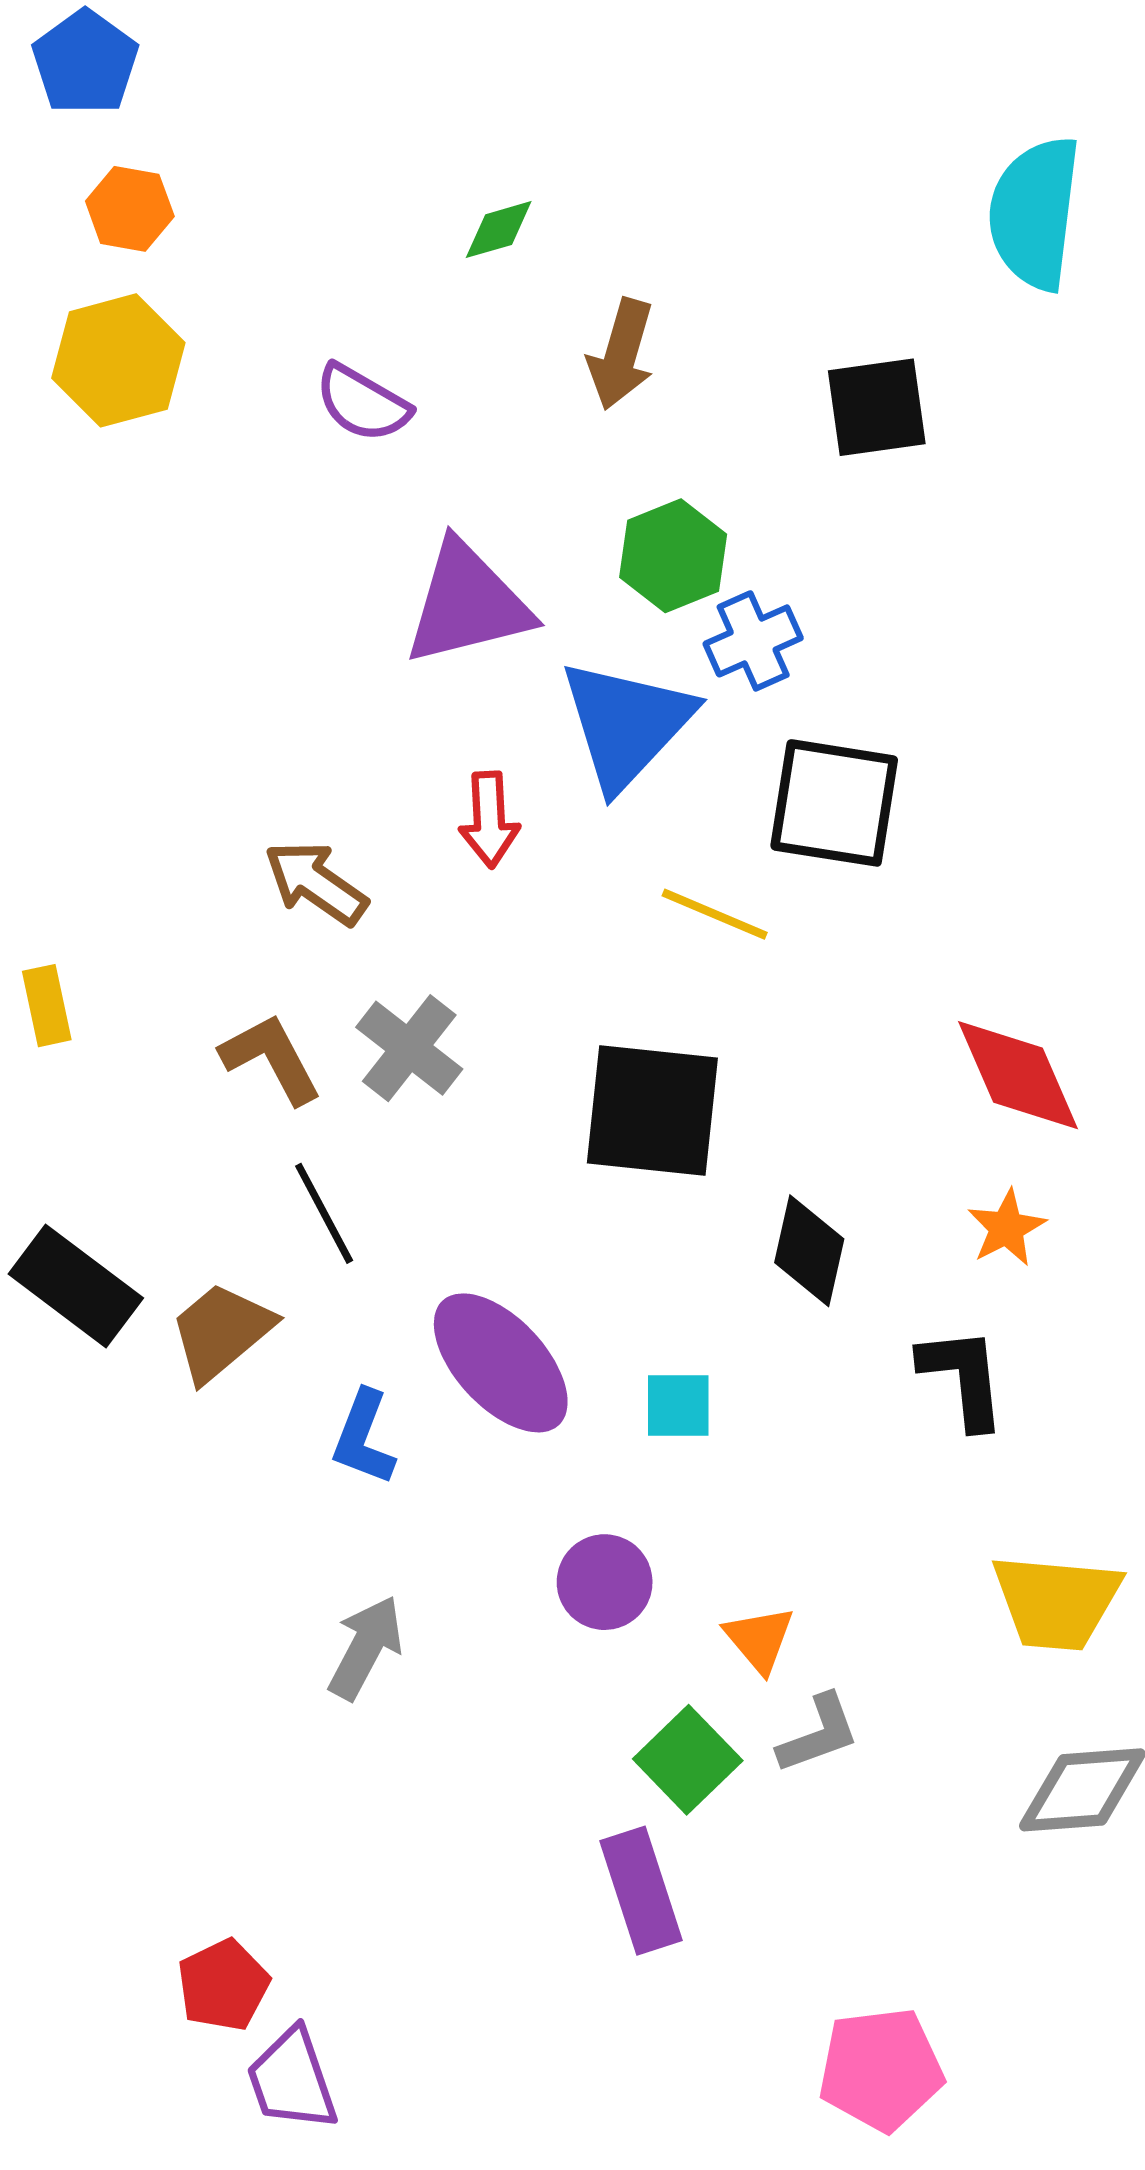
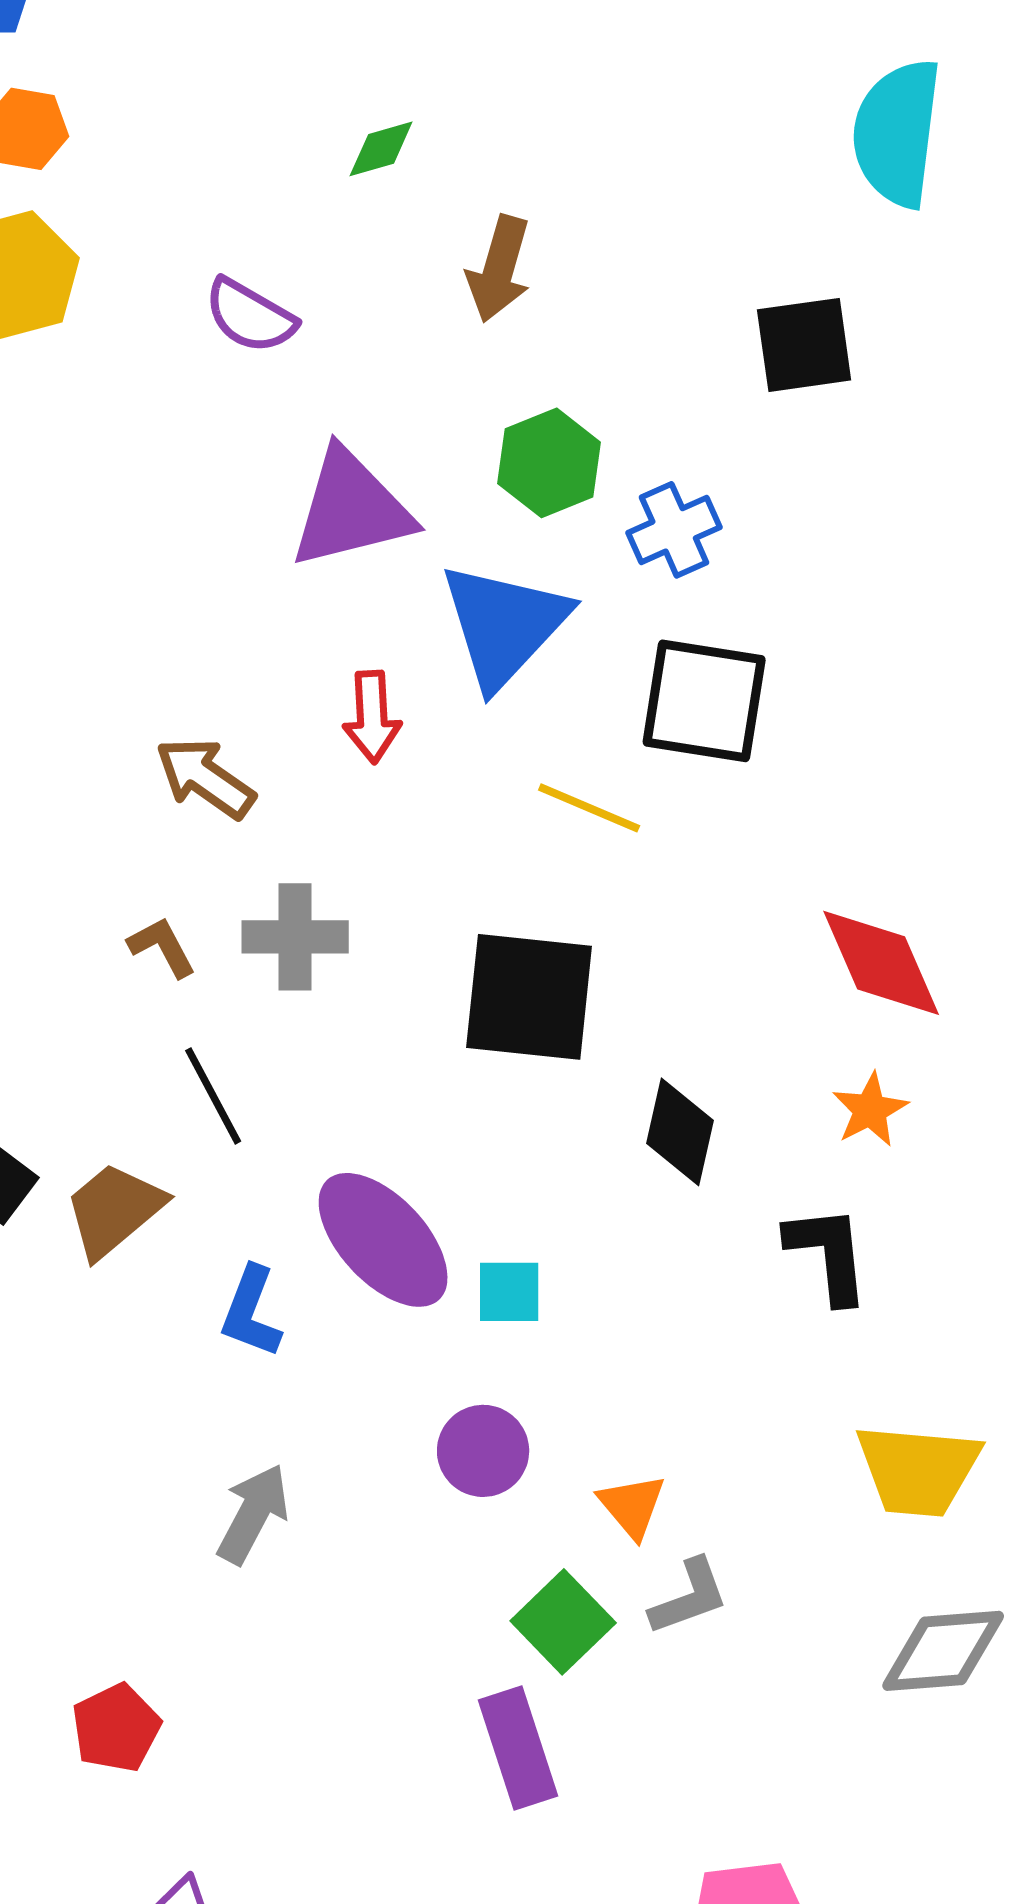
black square: (877, 407) -> (804, 345), moved
blue cross: (753, 641) -> (674, 530), moved
gray cross: (409, 1048) -> (295, 937), turned -38
brown L-shape: (271, 1059) -> (162, 947), size x0.7
cyan square: (678, 1406) -> (509, 1292), moved
red pentagon: (223, 1985) -> (116, 1728), moved

